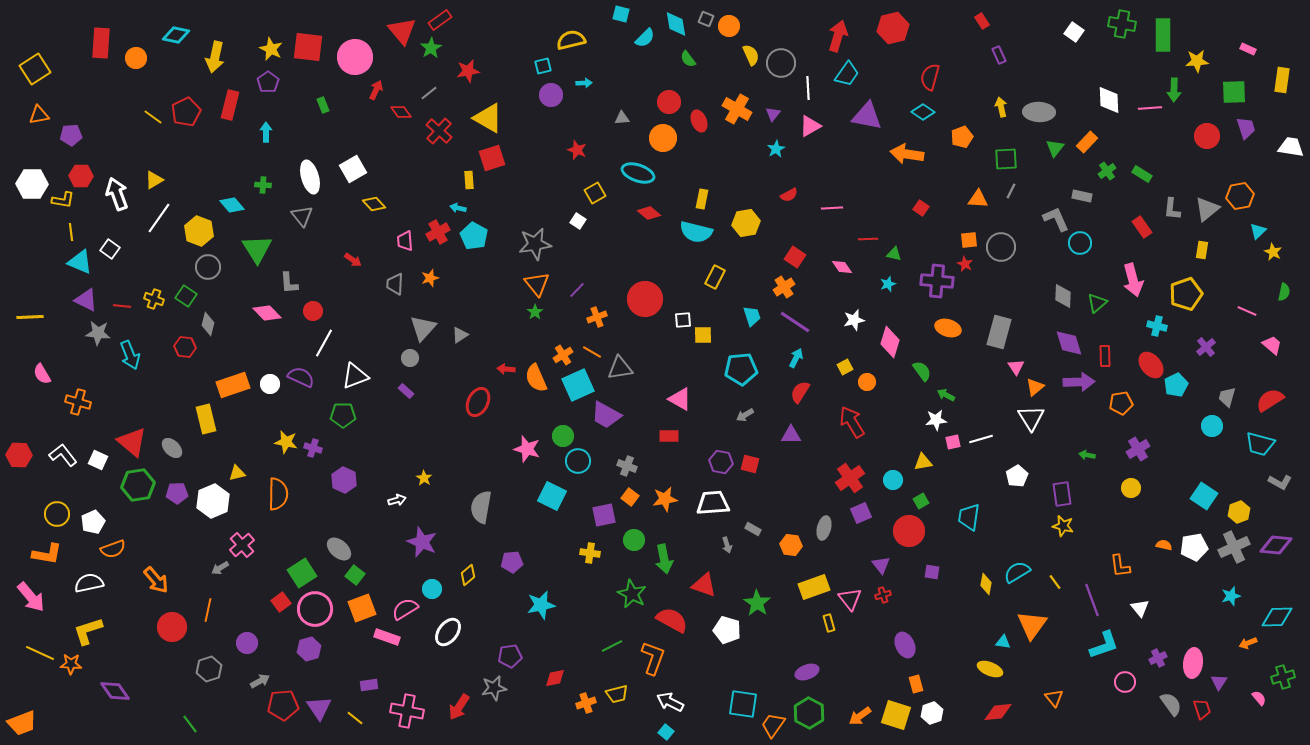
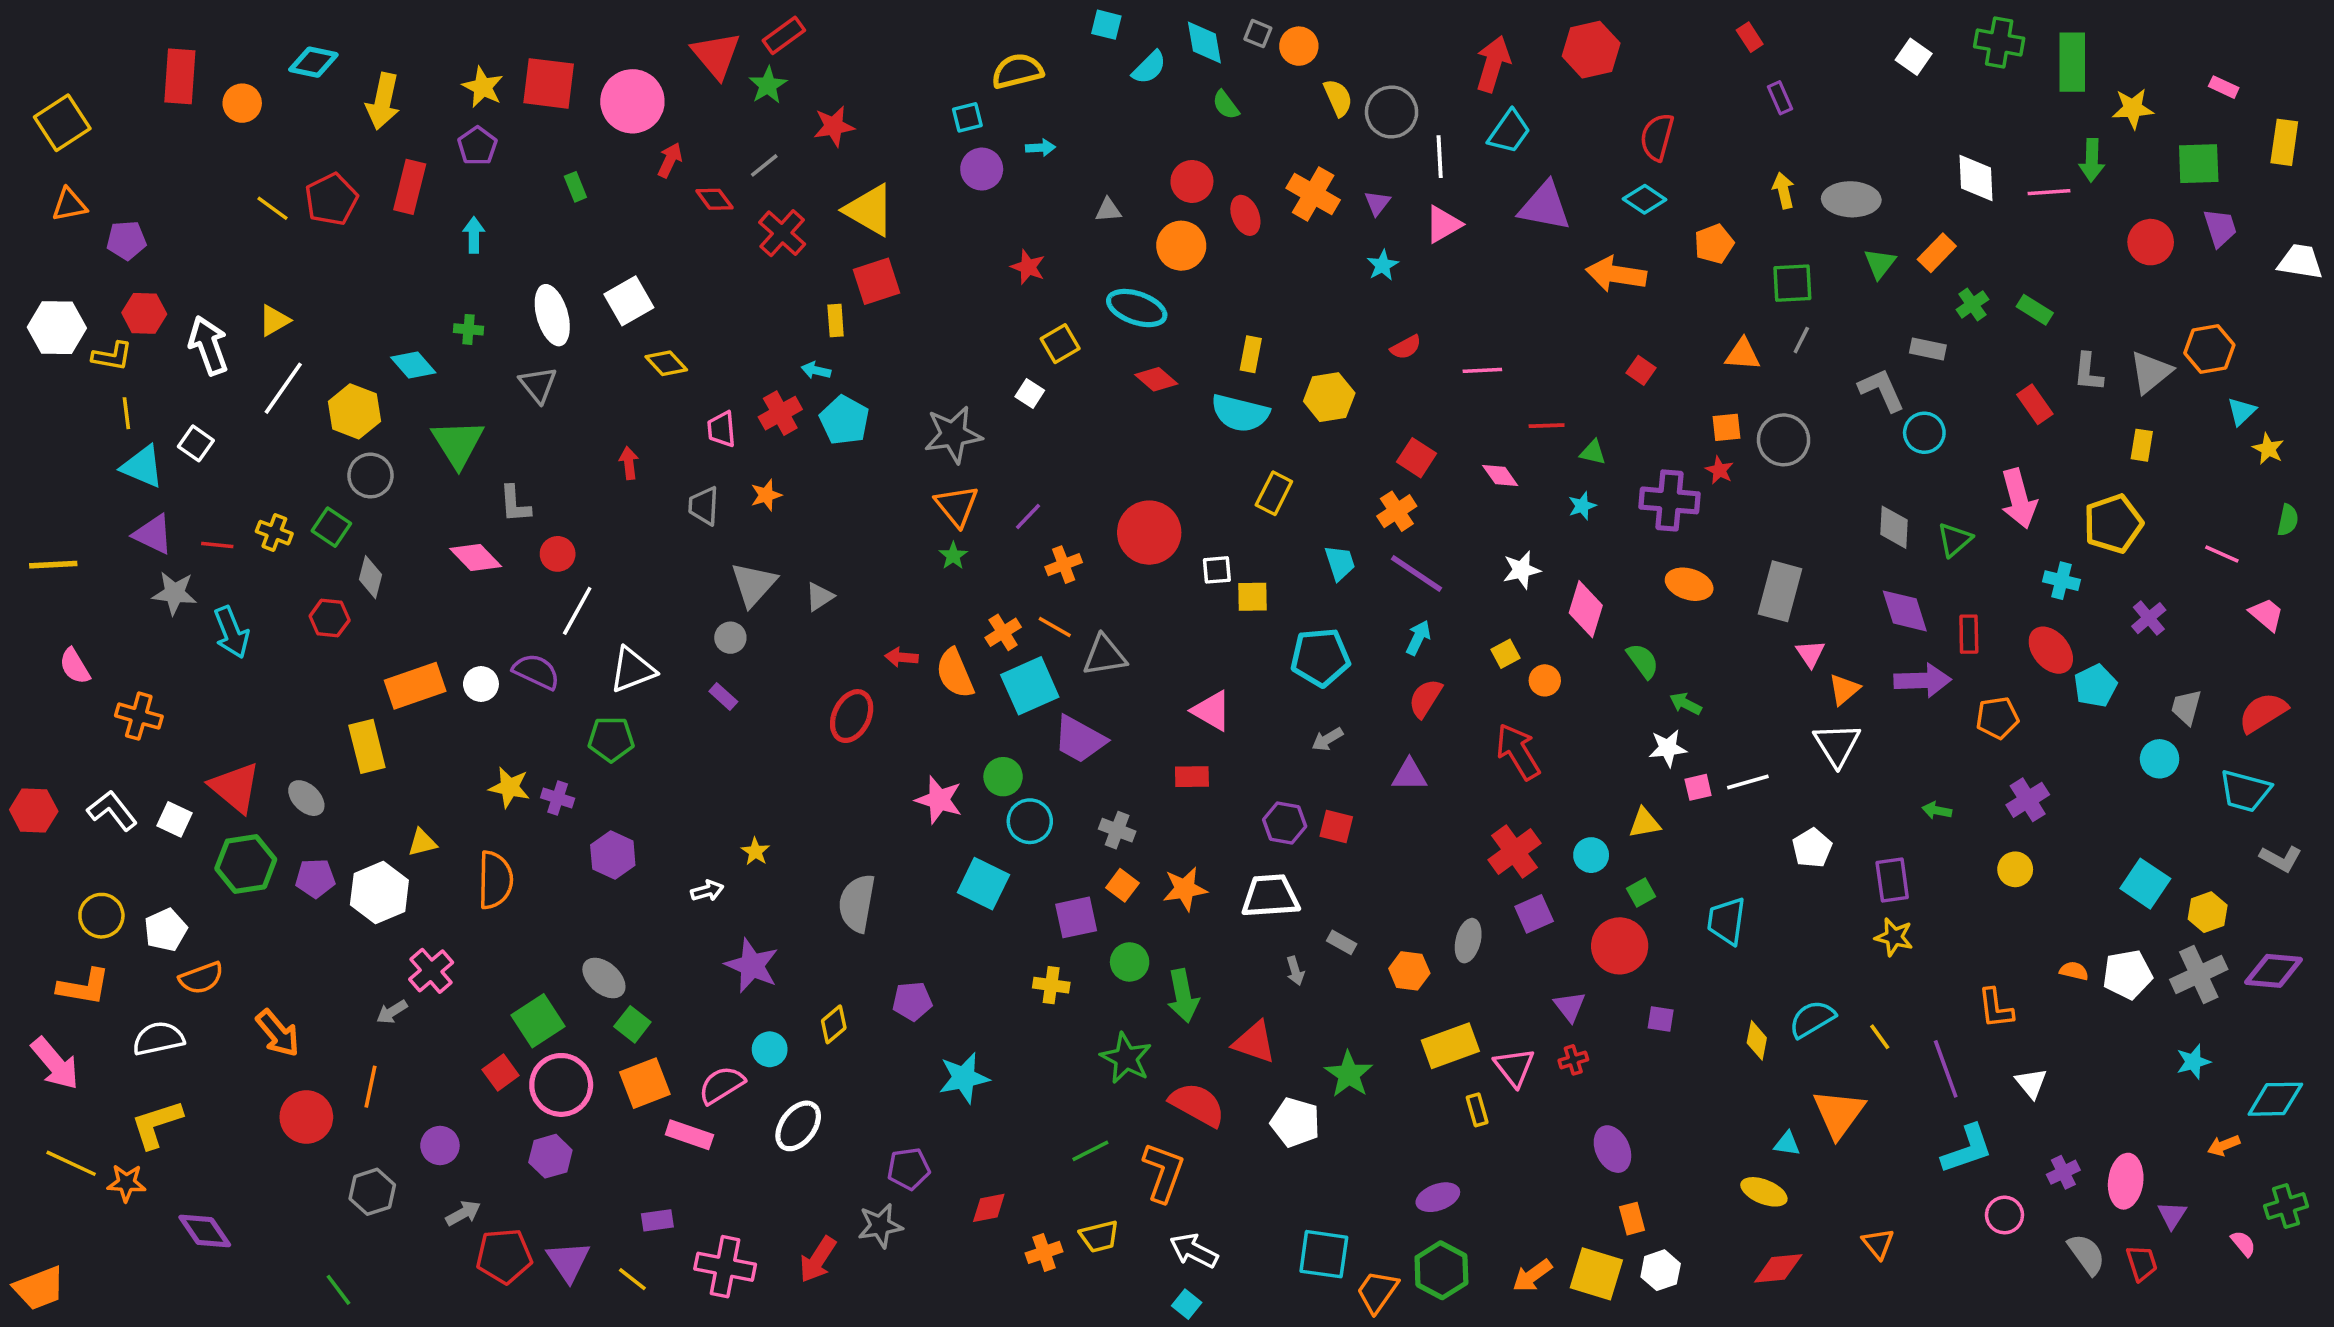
red arrow: (353, 260) -> (629, 463), turned -132

